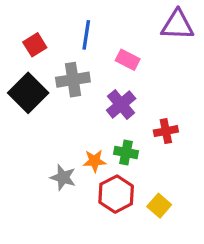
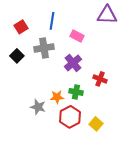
black square: (28, 93) -> (17, 56), size x0.6
red cross: (166, 131) -> (100, 79), turned 32

